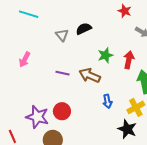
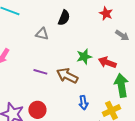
black semicircle: (84, 29) -> (64, 18), moved, turned 133
gray triangle: (62, 35) -> (42, 34), turned -40
red arrow: (129, 60) -> (107, 62), turned -84

